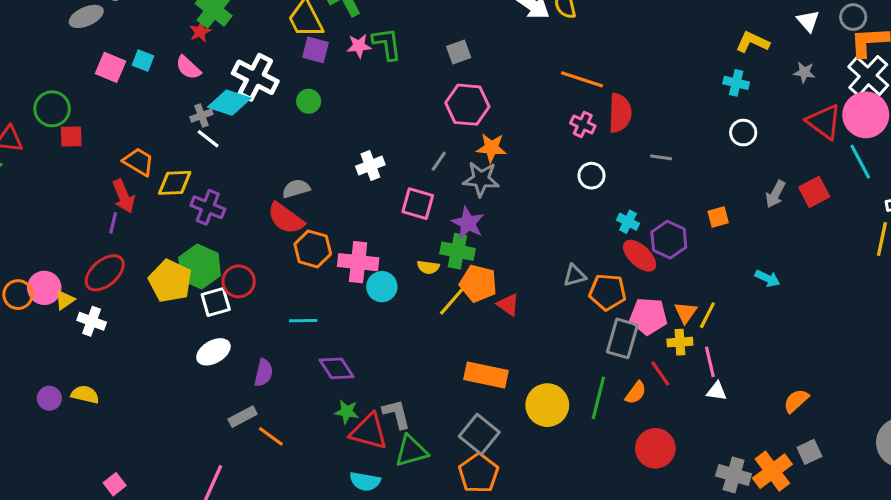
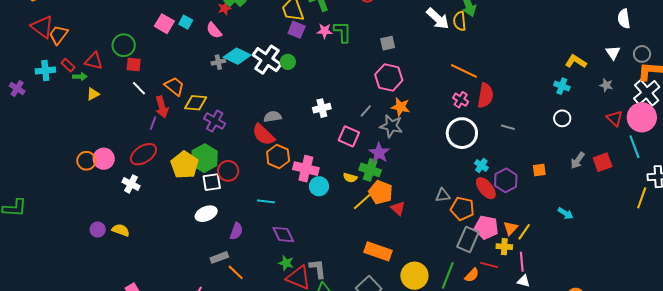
white cross: (255, 77) -> (267, 60), moved
red triangle: (824, 122) -> (615, 118), size x0.7
white line: (208, 139) -> (139, 88), moved
white circle: (591, 176) -> (462, 133), size x1.8
yellow triangle: (65, 300) -> (93, 94), moved
red line: (660, 374) -> (489, 265), turned -48

